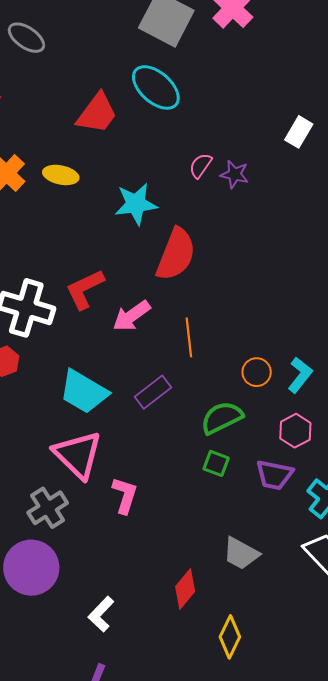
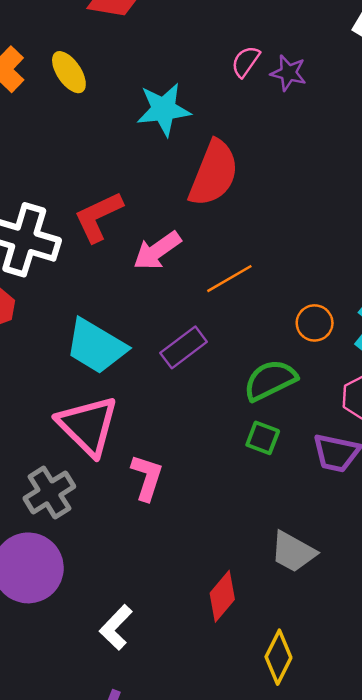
yellow ellipse: (61, 175) -> (69, 72), turned 44
orange line: (189, 337) -> (229, 279), turned 66

